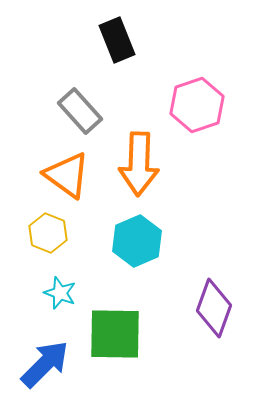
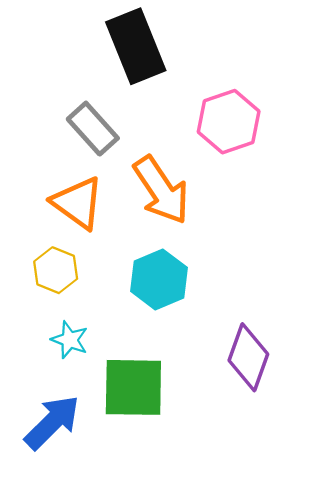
black rectangle: (117, 40) -> (136, 46), size x1.4
orange arrow: (139, 164) -> (161, 190), turned -36

